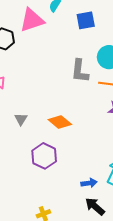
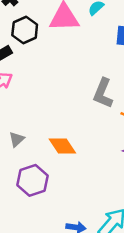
gray triangle: (21, 119) -> (17, 139), moved

